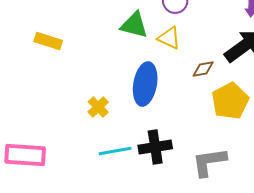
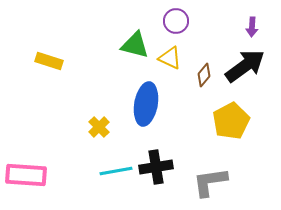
brown diamond: (203, 69) -> (204, 75), moved, turned -40

